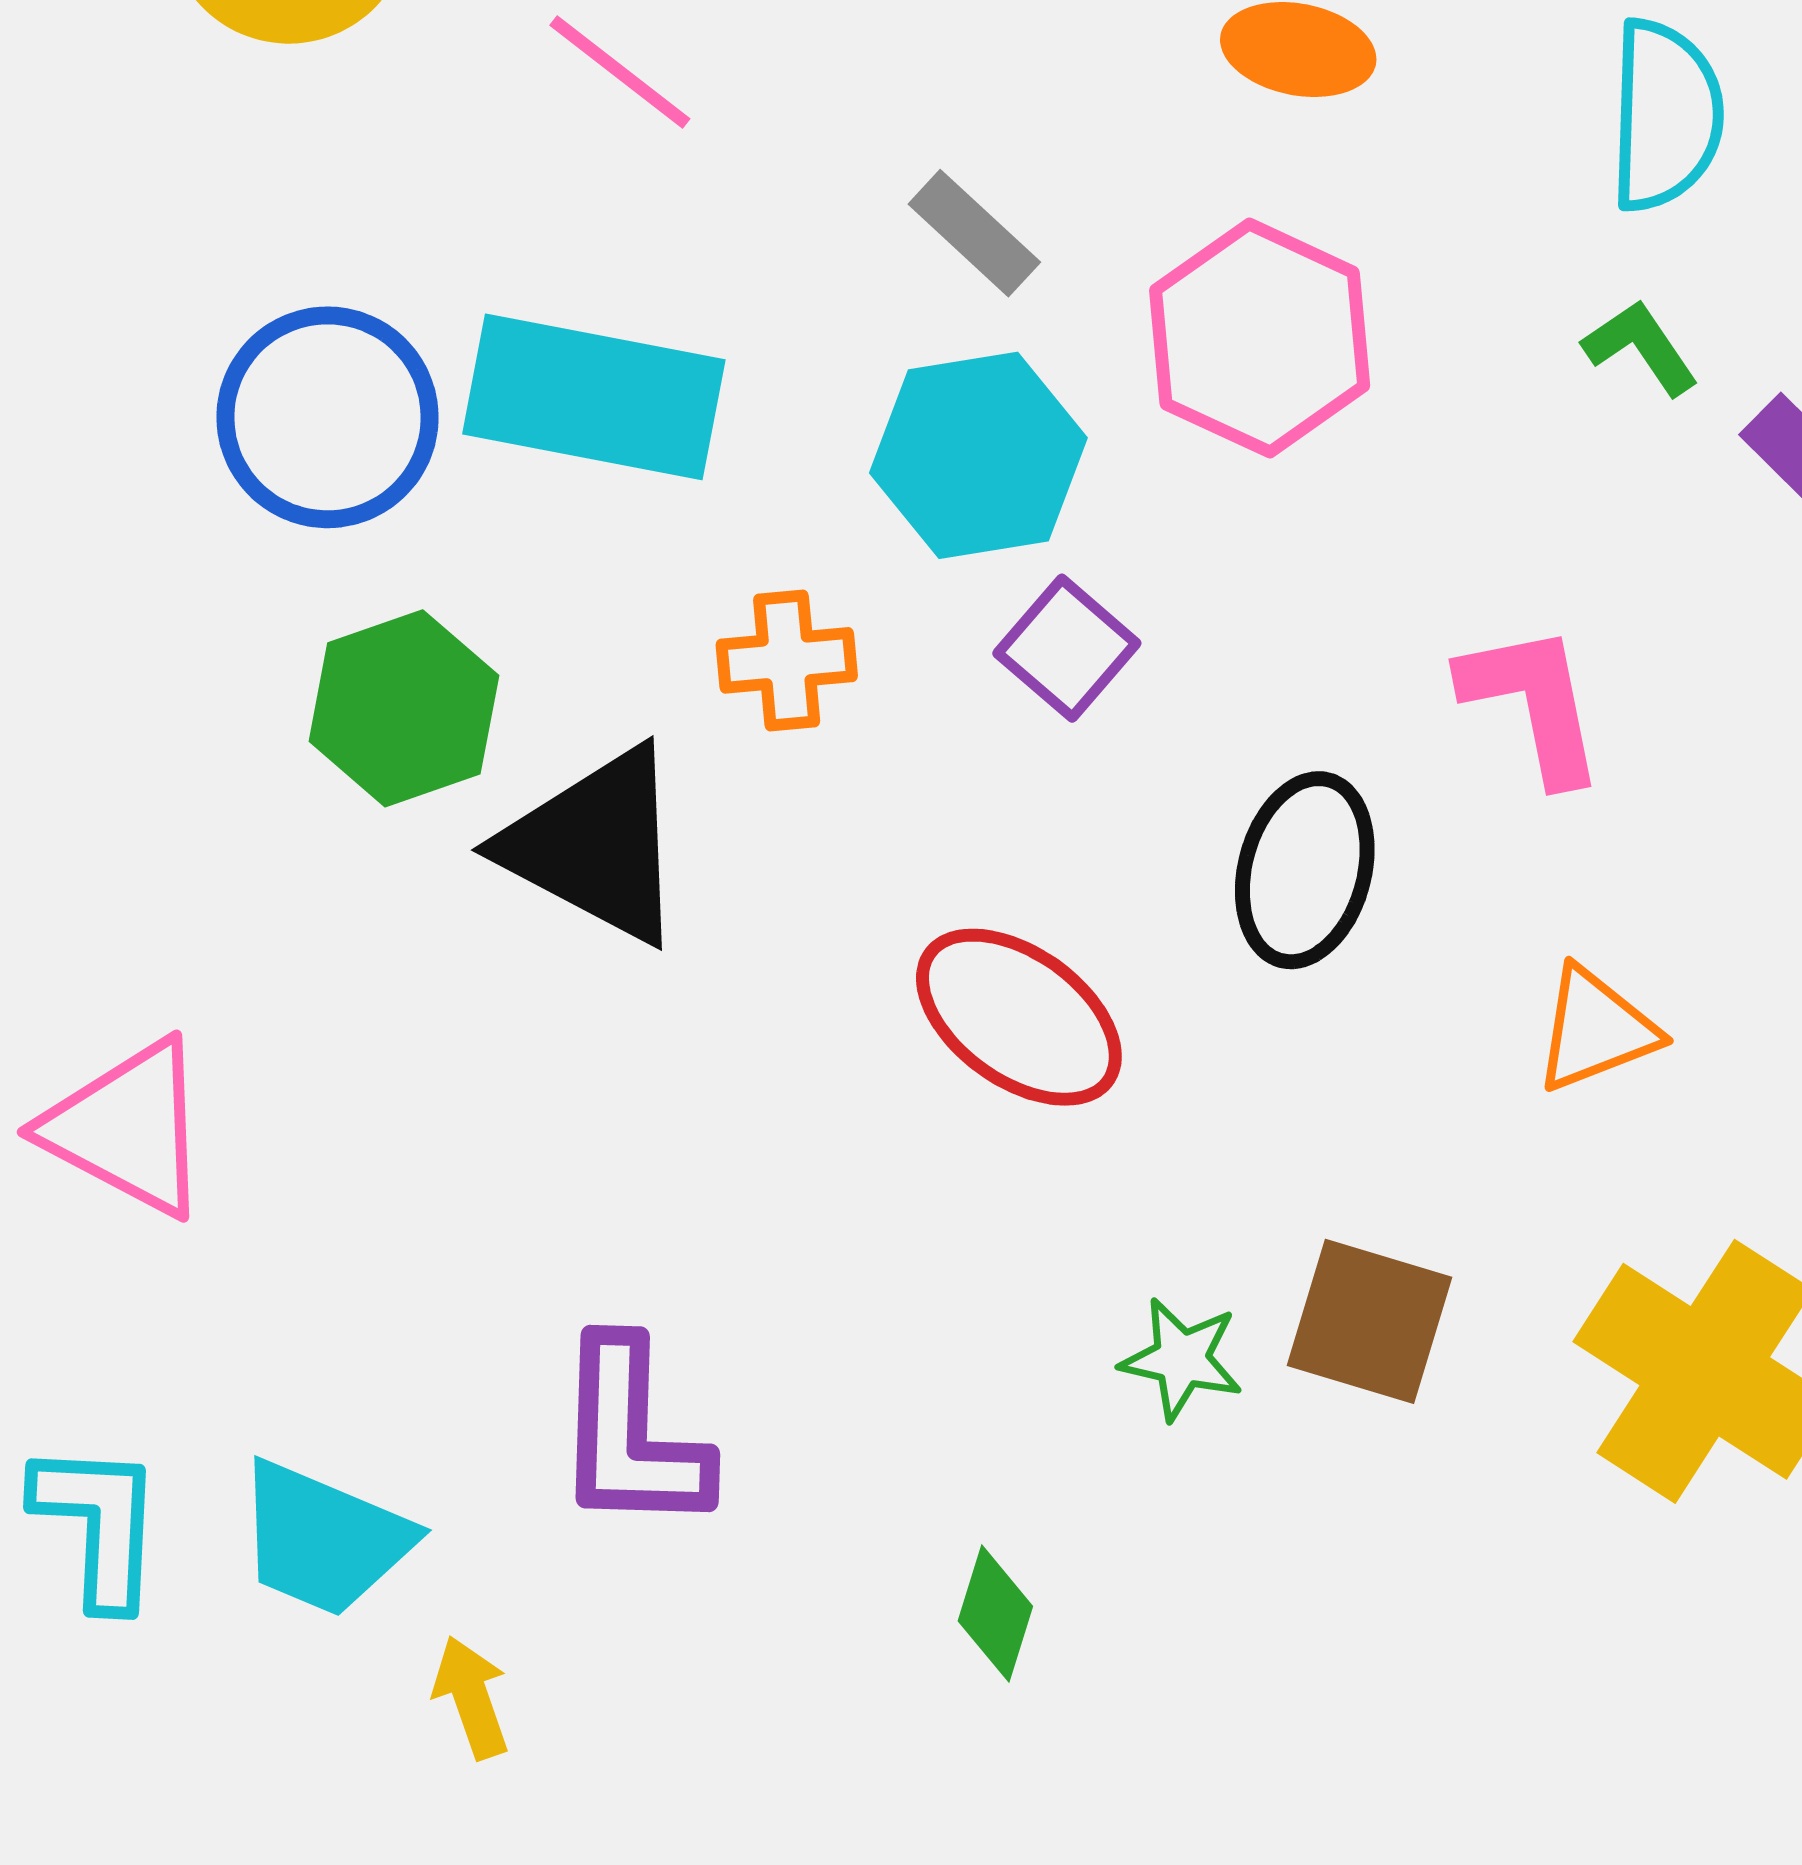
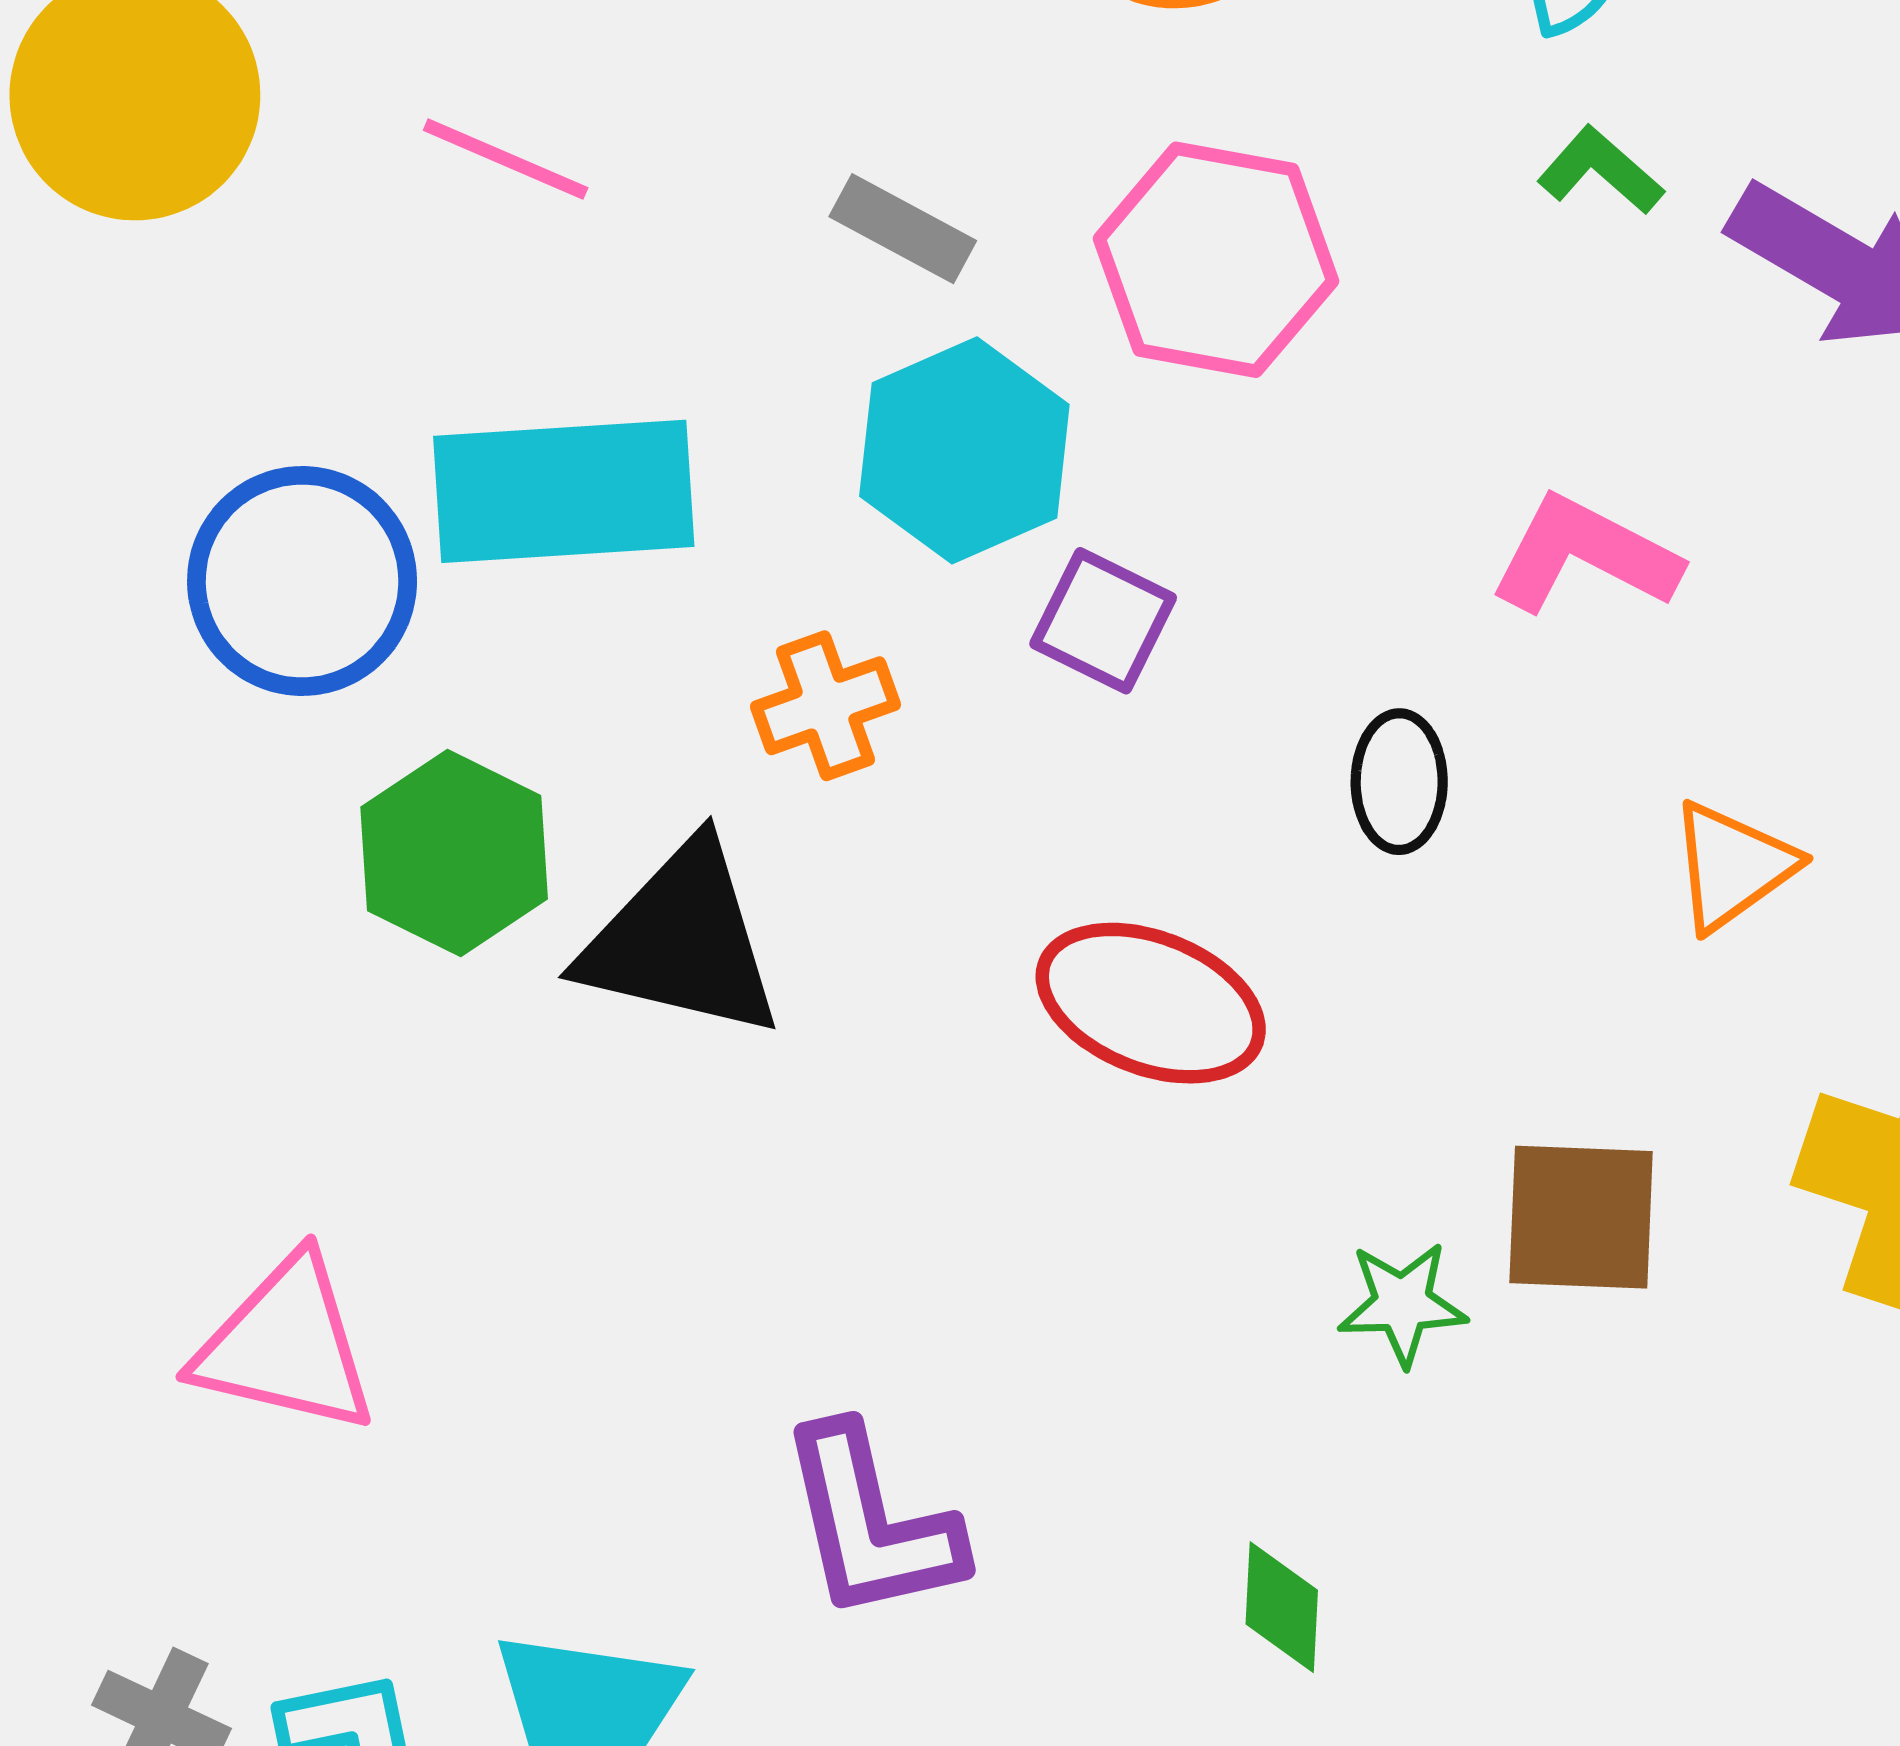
pink L-shape: (1533, 703) -> (1585, 555), turned -37
black ellipse: (1305, 870) -> (1399, 782), size x0.7

